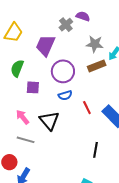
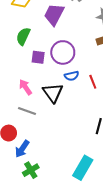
purple circle: (63, 71) -> (63, 52), moved
blue semicircle: (65, 95) -> (72, 76), moved

